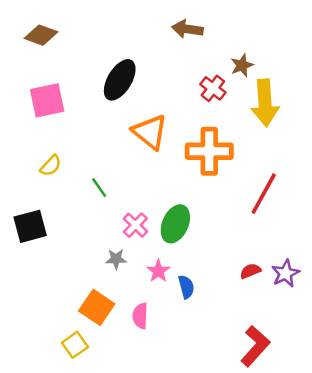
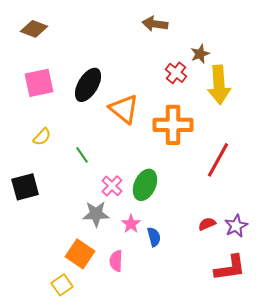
black ellipse: (120, 80) -> (88, 85), moved
gray star: (116, 259) -> (96, 214), size x1.5
red L-shape: (255, 346) -> (230, 268), moved, turned 40

